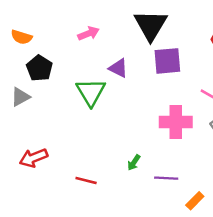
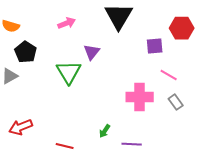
purple square: (167, 61) -> (155, 46), moved, size x0.7
purple triangle: (118, 68) -> (92, 52), turned 42

